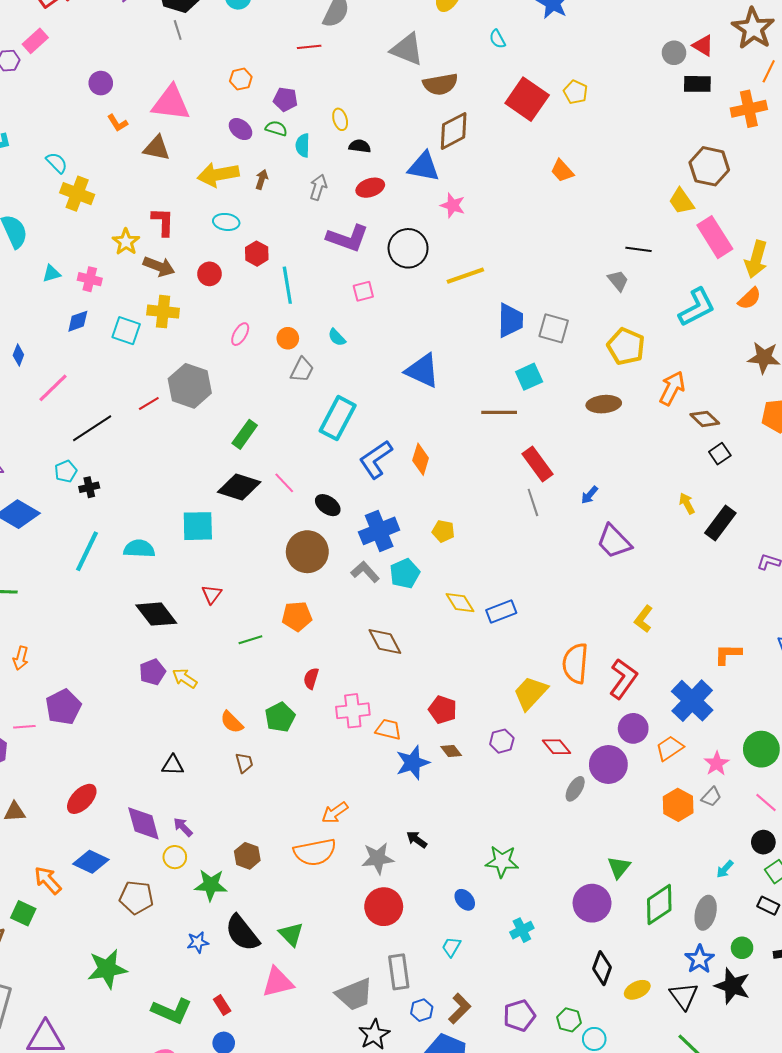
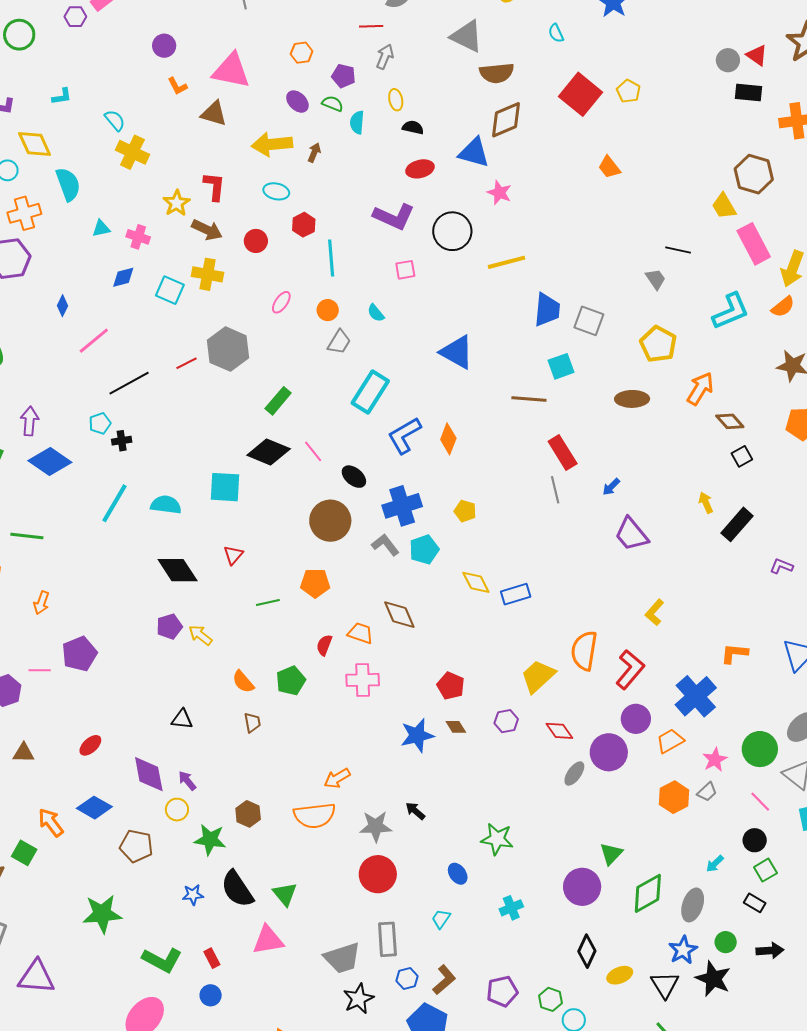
gray arrow: (318, 187) -> (385, 57), moved
orange trapezoid: (388, 729) -> (360, 633), moved
red ellipse: (82, 799) -> (90, 745), size x0.7

